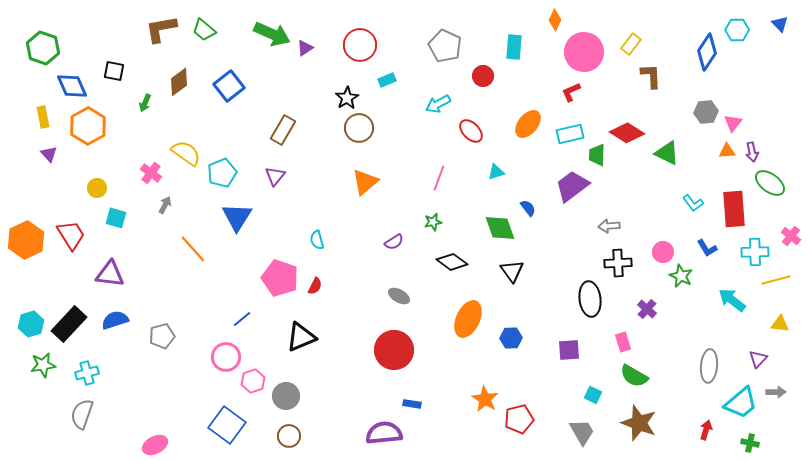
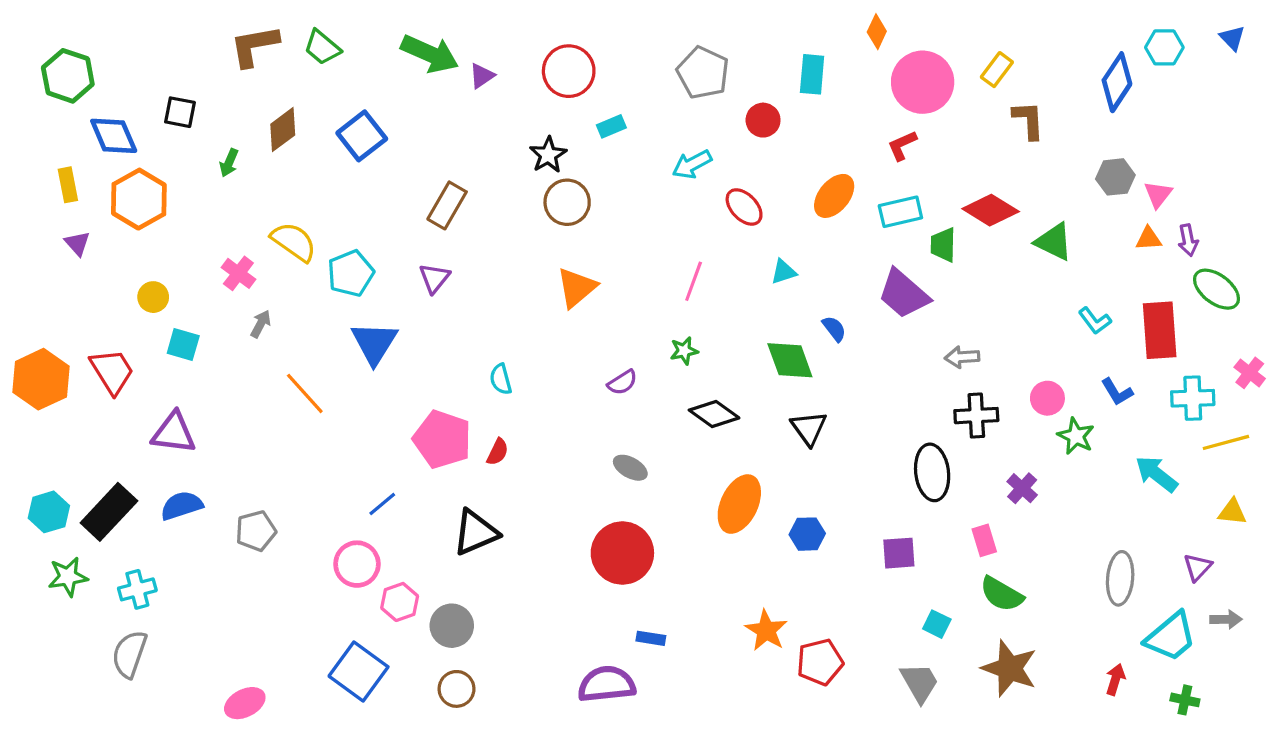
purple trapezoid: (572, 186) -> (904, 294), turned -102

